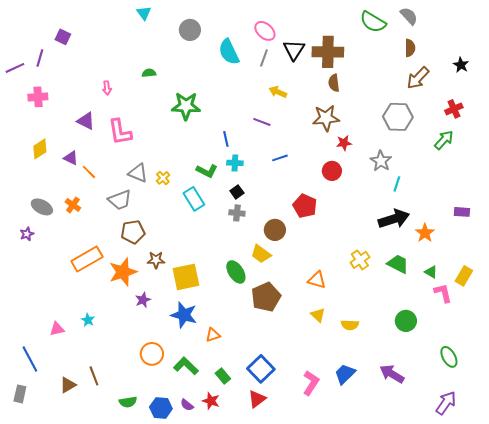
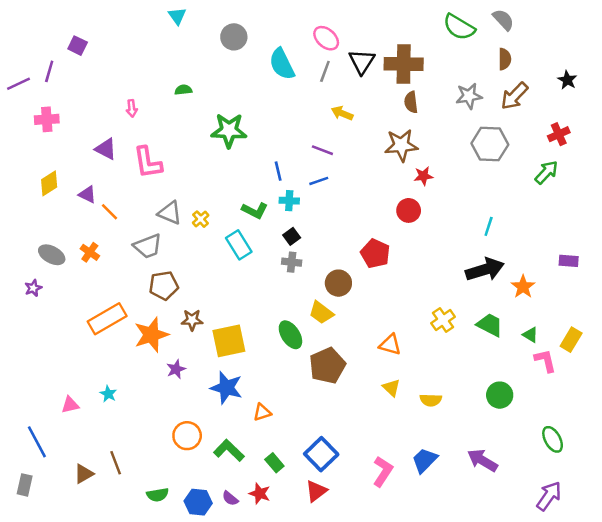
blue line: (280, 158) -> (319, 181), moved
gray star: (381, 161) -> (469, 96), moved, turned 30

